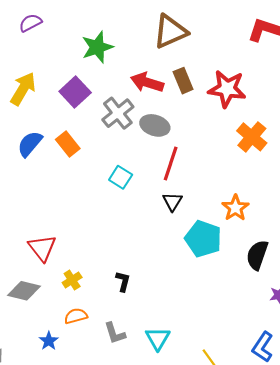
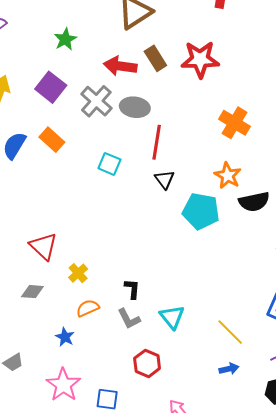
green star: (97, 47) -> (65, 39), size x0.7
orange cross: (252, 137) -> (234, 123), moved
black semicircle: (257, 255) -> (254, 202), moved, turned -112
black L-shape: (123, 281) -> (132, 289), moved
gray diamond: (24, 291) -> (32, 292), size x0.7

